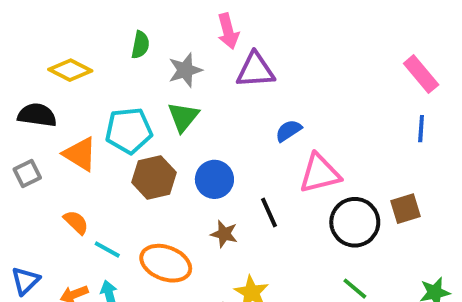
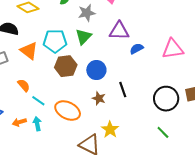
purple triangle: (255, 70) -> (119, 31), moved
pink triangle: (320, 173) -> (173, 49), moved

